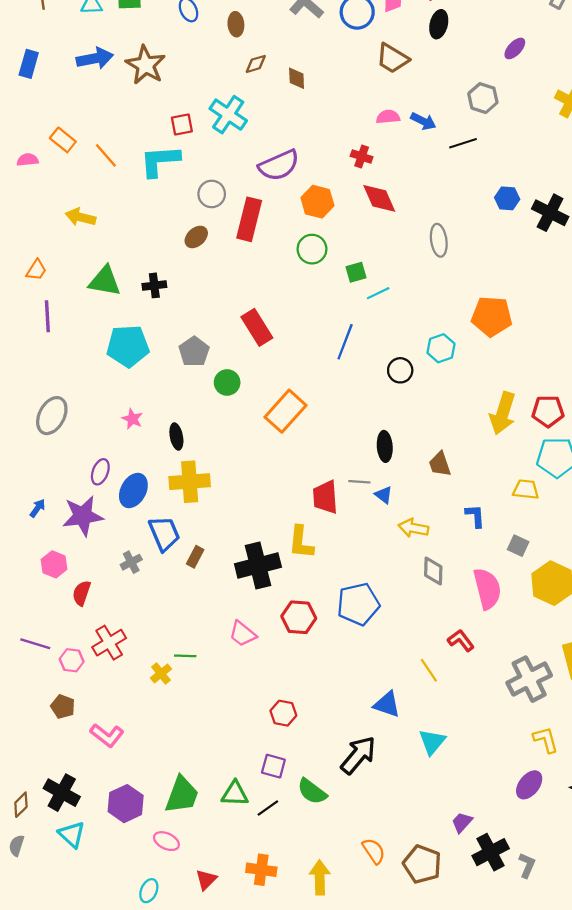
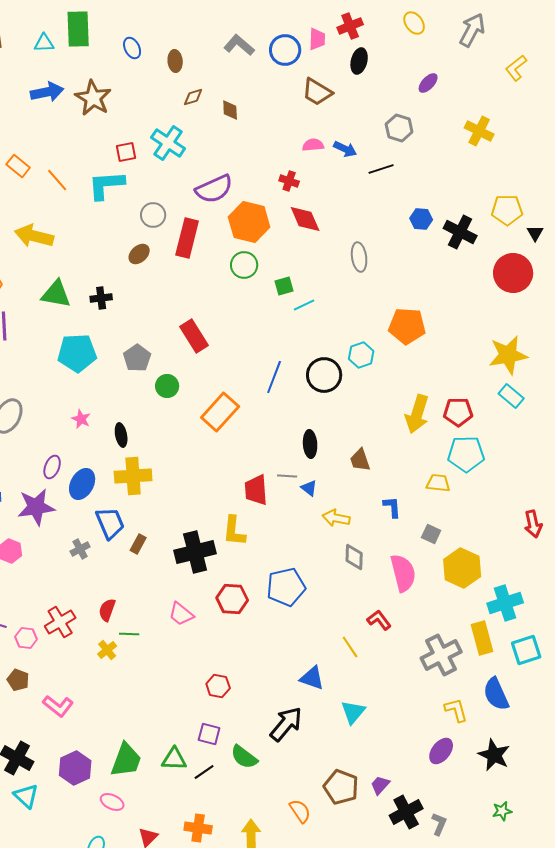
orange hexagon: (317, 202) -> (249, 222), size x1.4
yellow arrow: (80, 217) -> (34, 236), size x1.4
blue line: (345, 342) -> (274, 377), moved
black circle: (400, 370) -> (324, 375), size x1.5
red semicircle: (82, 593) -> (107, 610), moved
brown pentagon: (422, 864) -> (341, 787), moved

